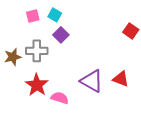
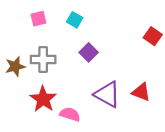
cyan square: (55, 15) -> (75, 20), moved
purple square: (61, 35) -> (89, 52), moved

